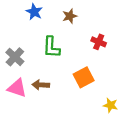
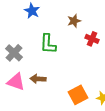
brown star: (70, 16) -> (74, 21), moved
orange square: (84, 77) -> (78, 95), moved

